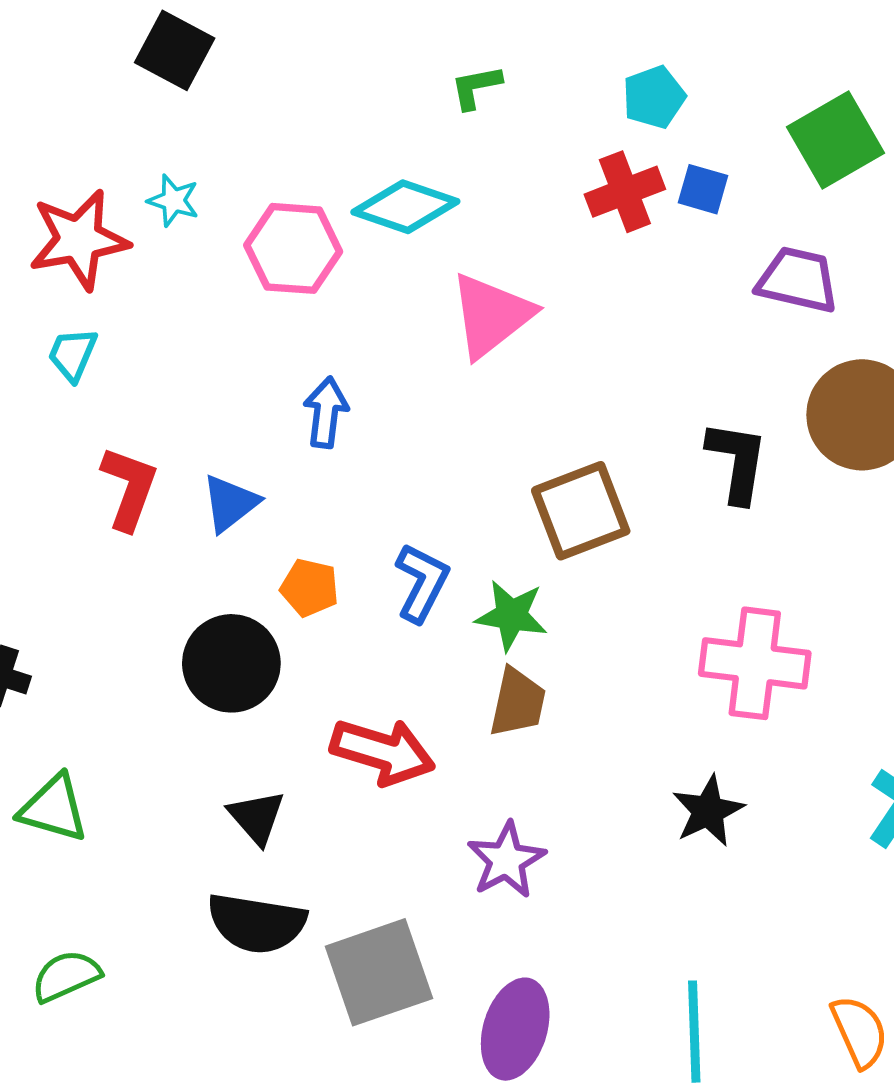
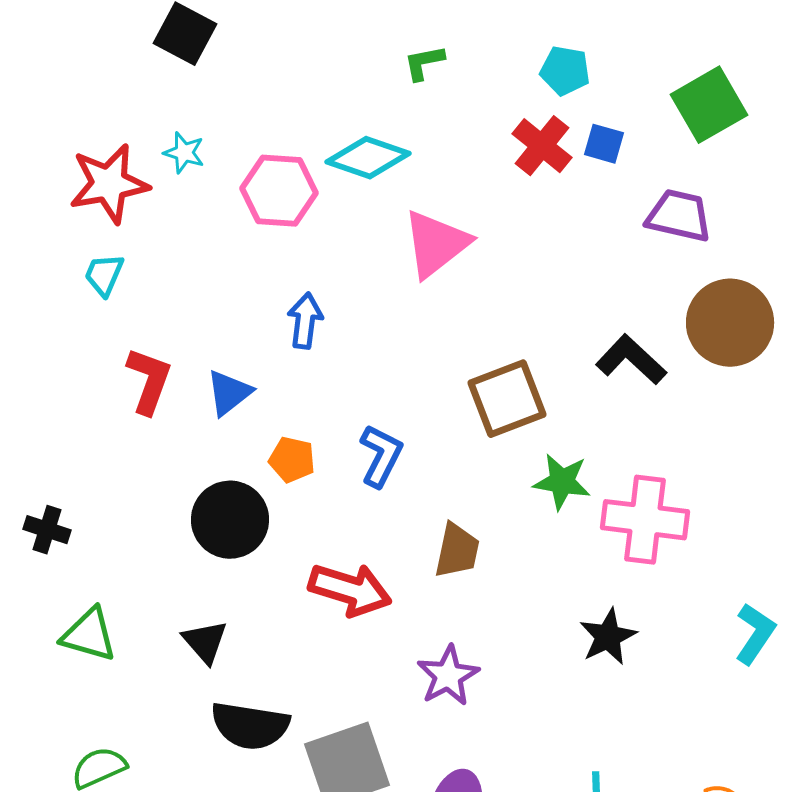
cyan pentagon: (654, 97) -> (565, 71), turned 30
red cross: (625, 192) -> (542, 146), turned -30
black L-shape: (737, 462) -> (631, 360), turned -56
green star: (511, 615) -> (562, 482), moved
black triangle: (257, 817) -> (205, 642), moved

